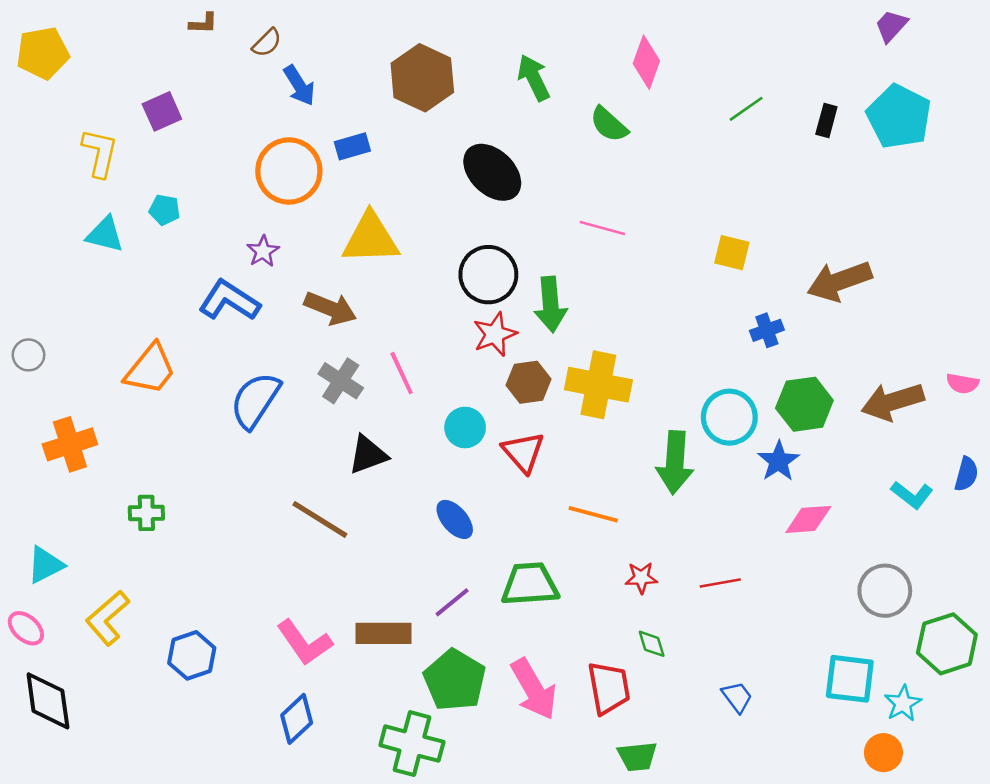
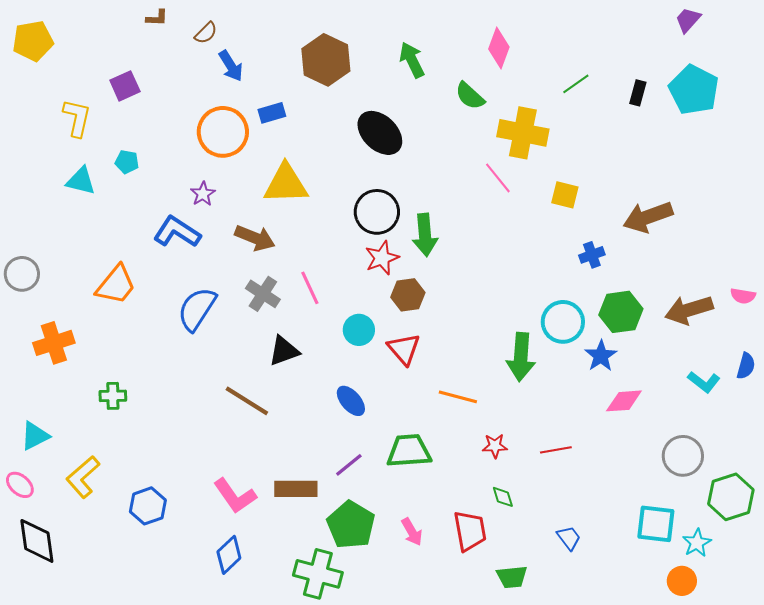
pink line: (602, 228) -> (498, 178), moved, turned 36
gray circle: (29, 355) -> (22, 274), size x1.4
yellow cross: (598, 385) -> (523, 133), moved
pink arrow: (534, 689) -> (412, 532), size x0.6
green trapezoid: (637, 757) -> (512, 577), moved

